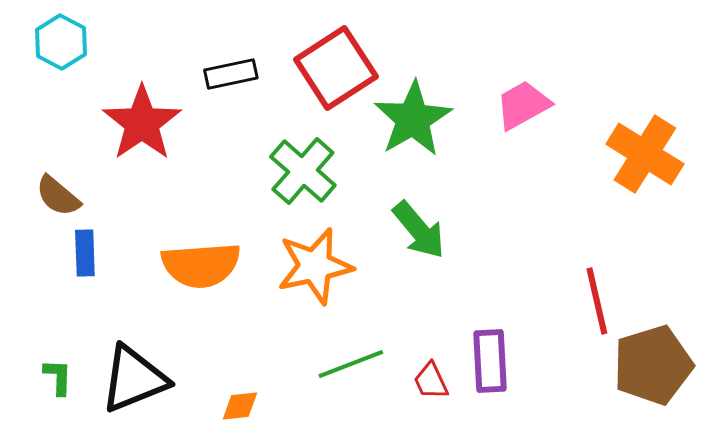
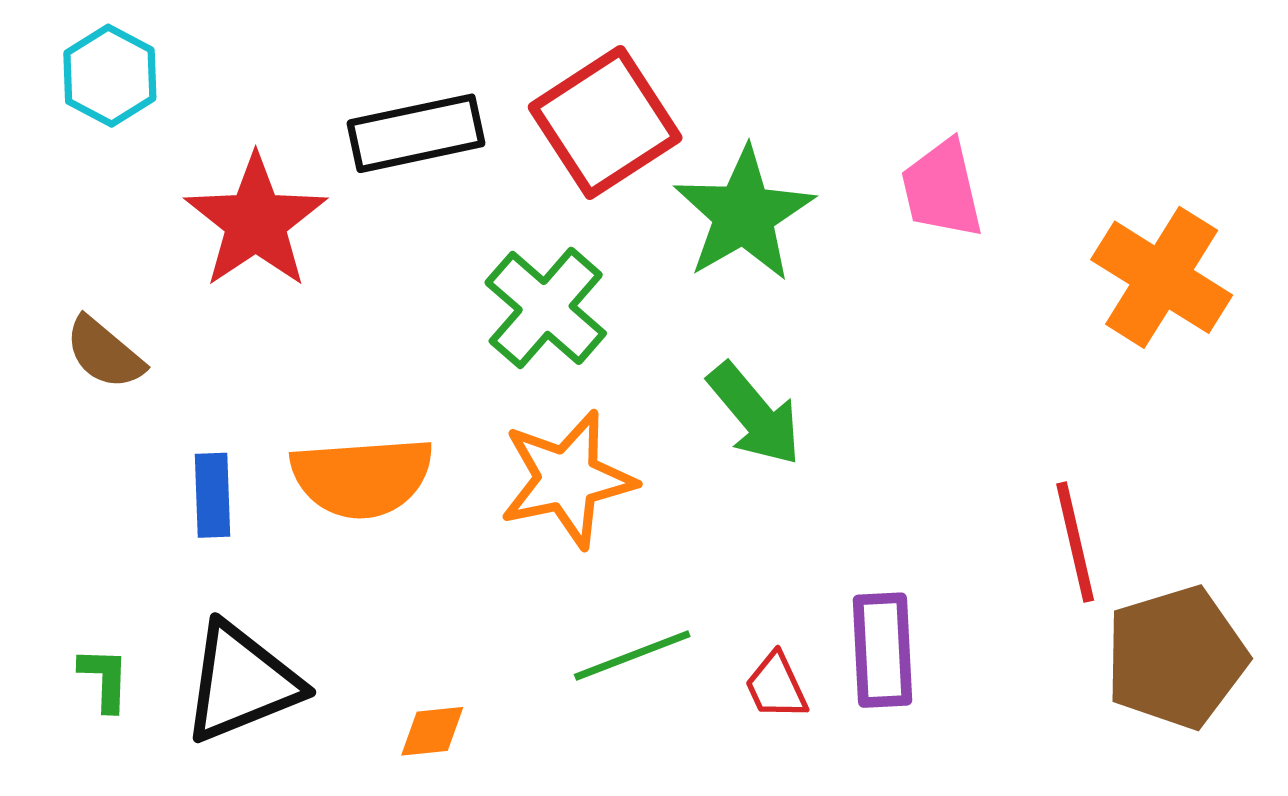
black rectangle: (231, 74) -> (416, 133), size x1.4
pink trapezoid: (523, 105) -> (942, 189), turned -74
blue rectangle: (85, 253) -> (213, 495), moved

